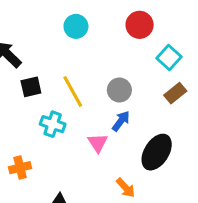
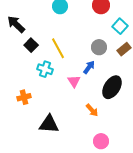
black square: (31, 87) -> (31, 45), turned -32
gray circle: (119, 90) -> (99, 47), moved

